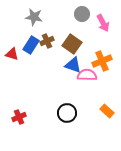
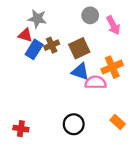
brown square: (72, 44) -> (79, 48), turned 30
red triangle: (12, 54) -> (25, 35), moved
red cross: (19, 117) -> (21, 129), turned 32

